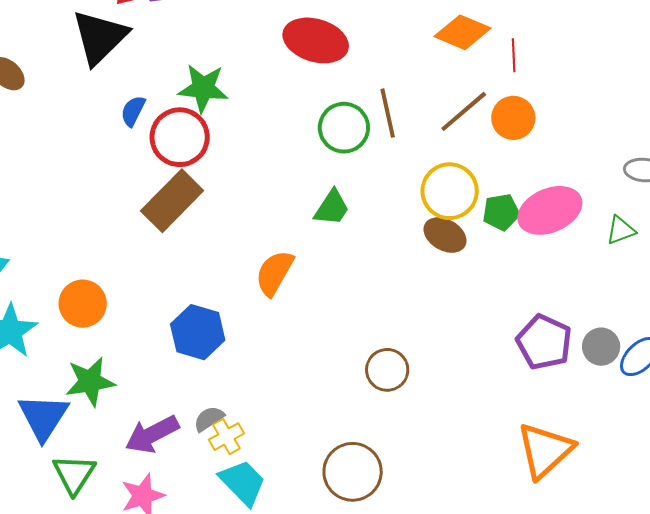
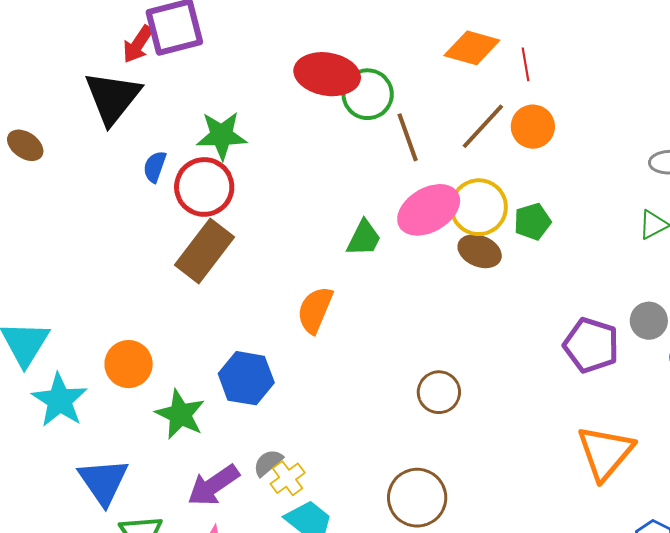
green circle: (344, 128) -> (368, 94), moved
pink ellipse: (550, 210) -> (429, 210), moved
gray circle: (601, 347) -> (649, 321), moved
green star: (90, 382) -> (180, 414), moved, turned -30

